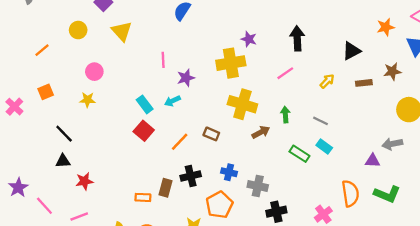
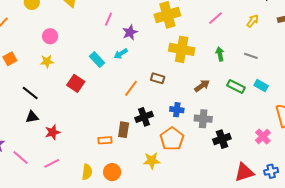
pink line: (163, 60) -> (108, 19), turned 32
red square: (144, 131) -> (76, 83), moved
brown arrow: (261, 132) -> (202, 86), moved
cyan rectangle: (324, 146) -> (261, 86), moved

